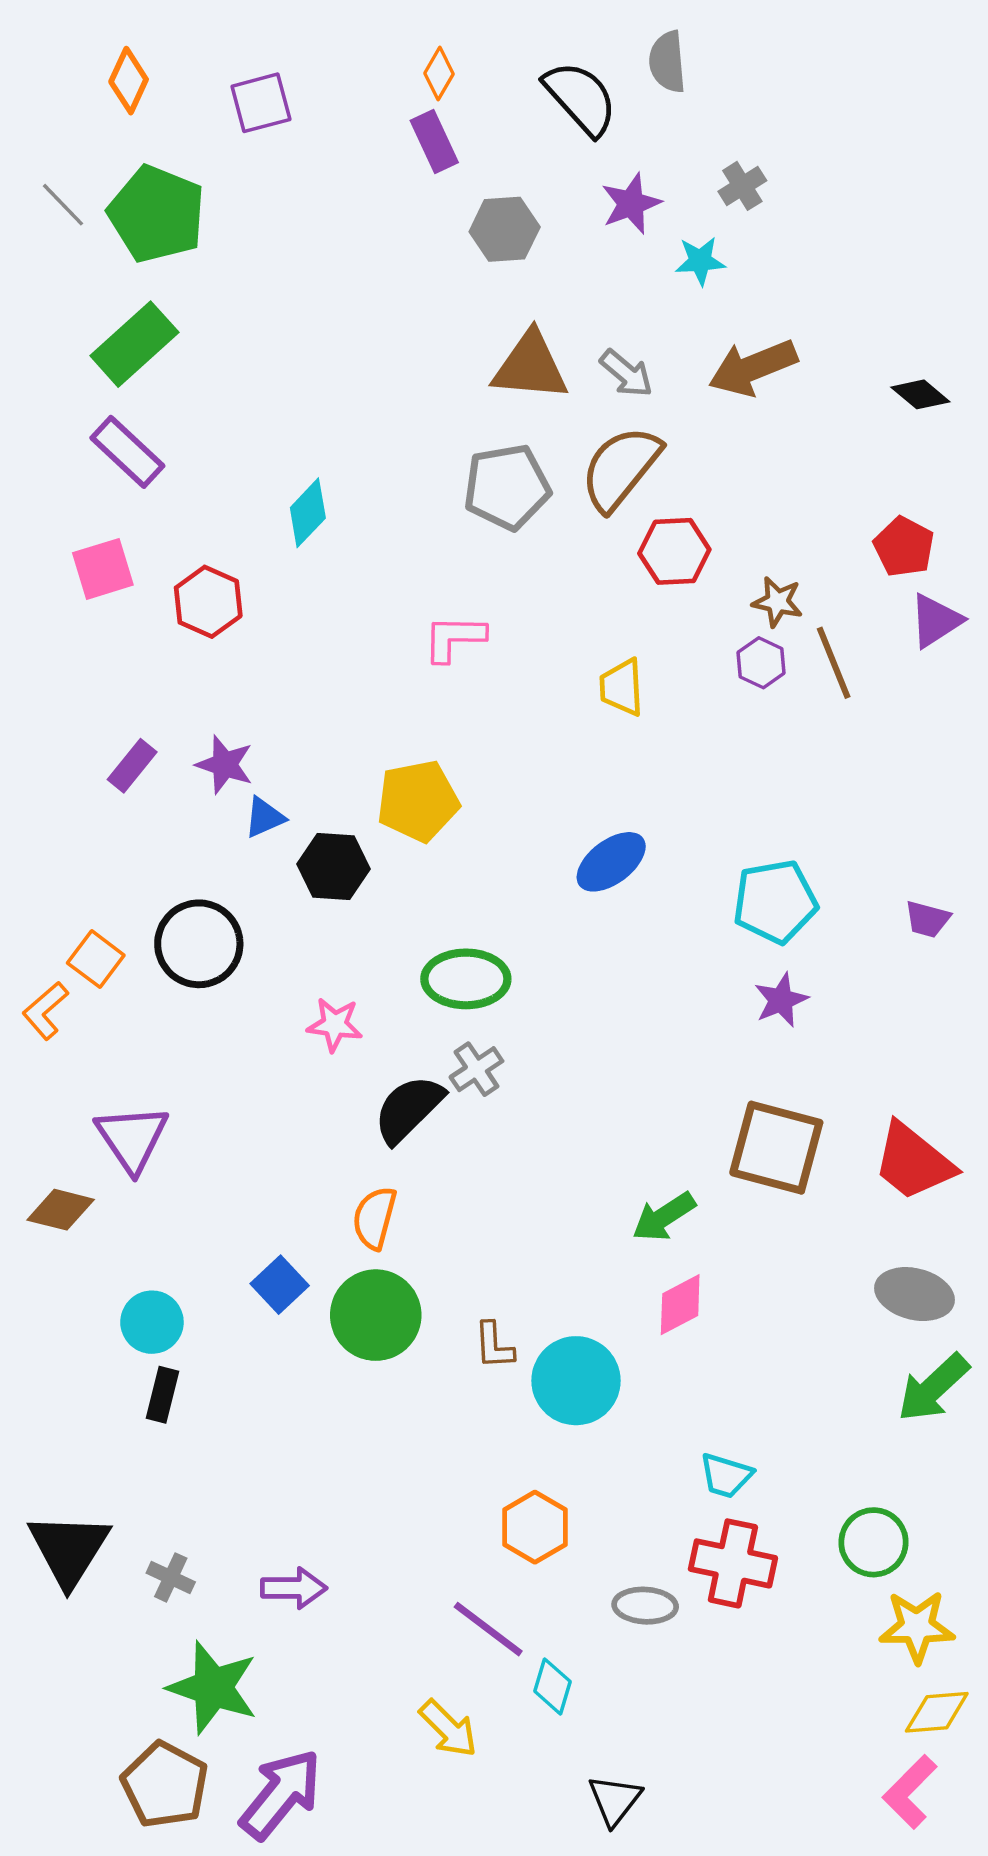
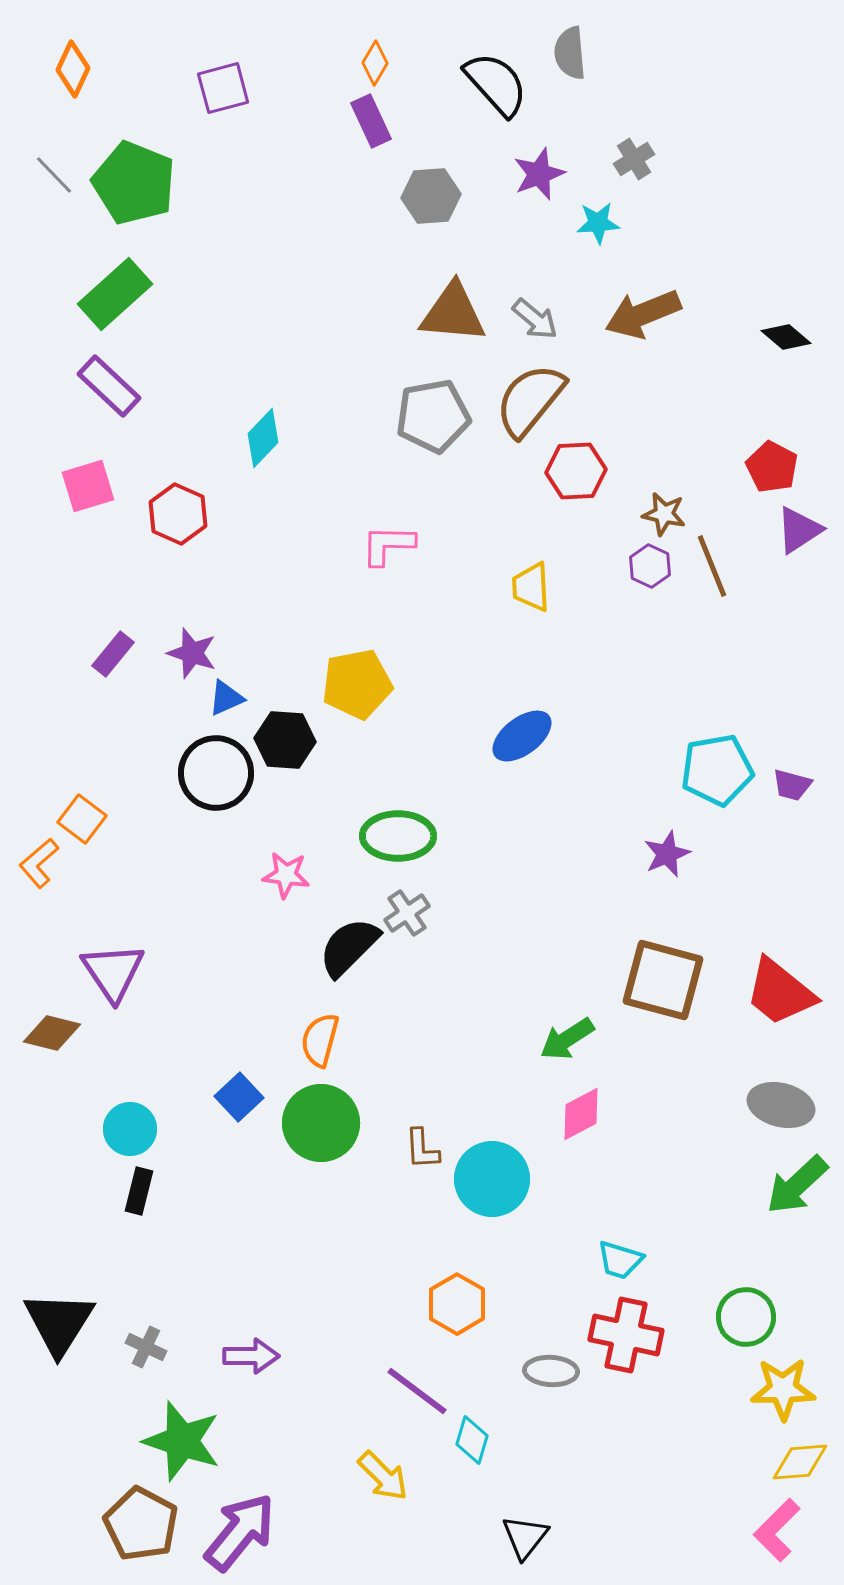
orange diamond: (129, 81) -> (73, 69), moved
cyan pentagon: (775, 902) -> (717, 770), moved
black circle: (199, 944) -> (216, 773), moved

